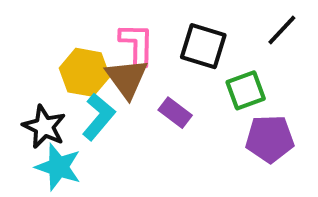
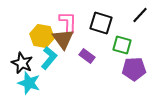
green square: (246, 90) -> (122, 45), turned 36

